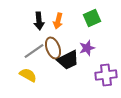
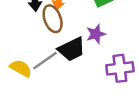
brown ellipse: (53, 48) -> (53, 19), moved
gray line: (34, 51) -> (45, 61), moved

